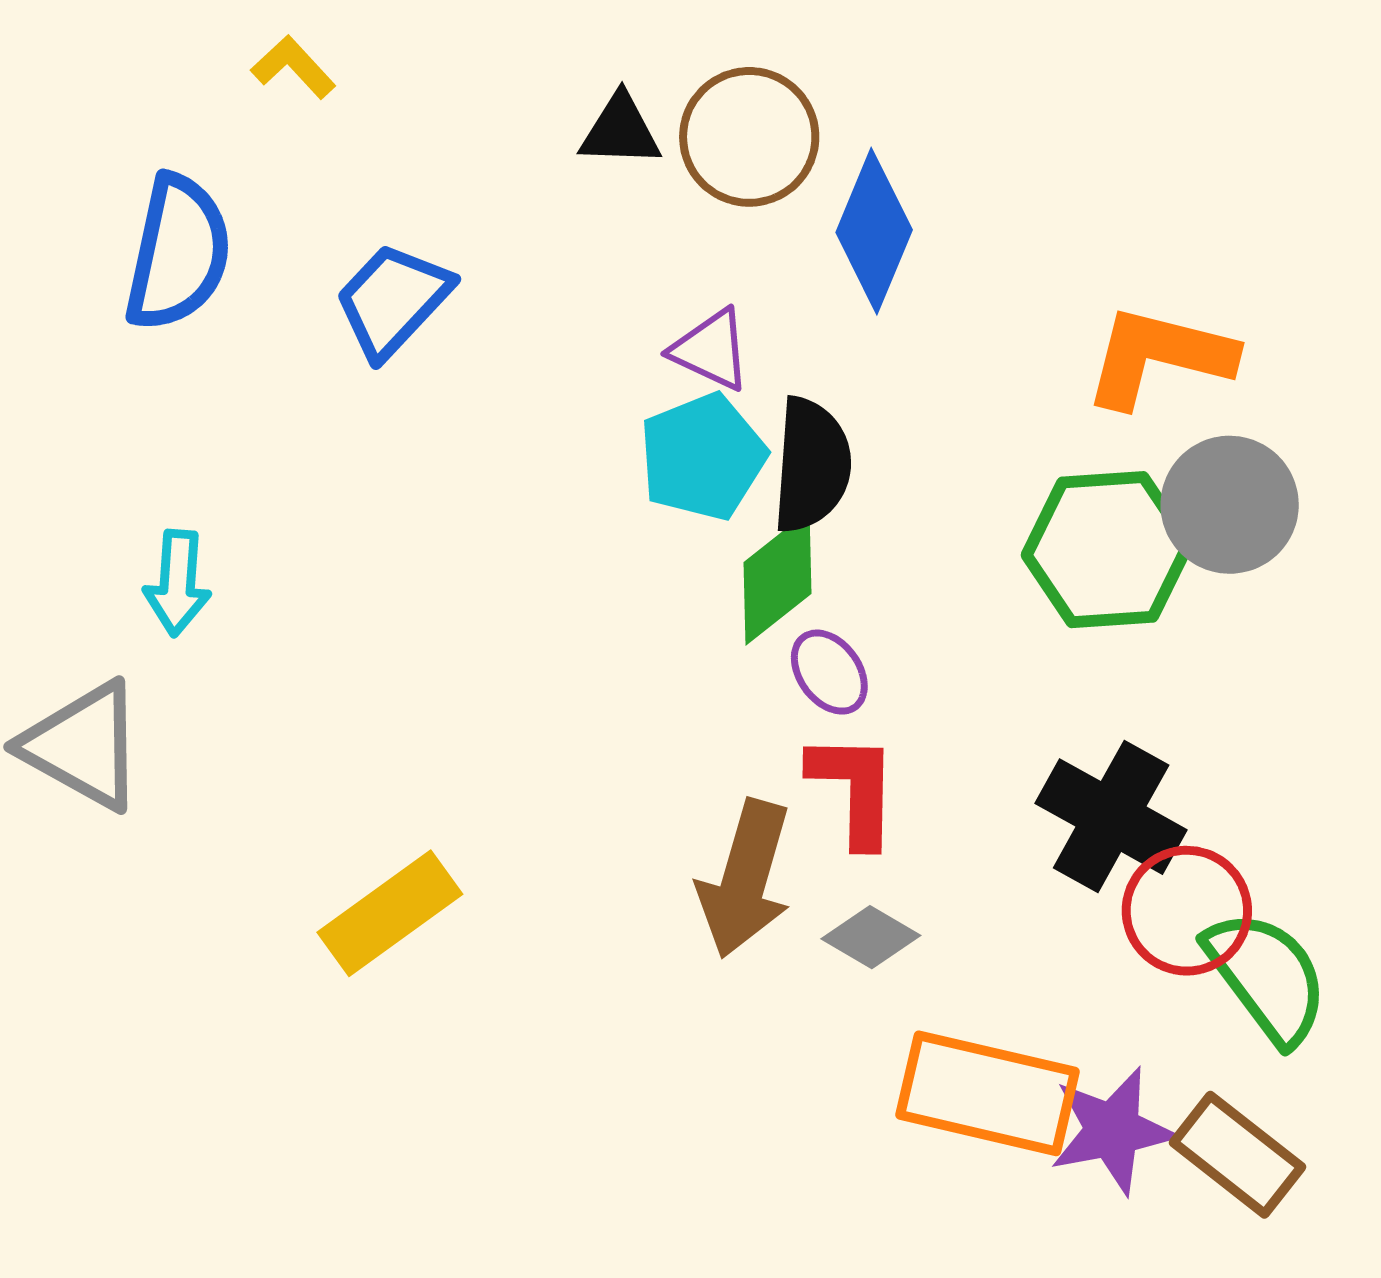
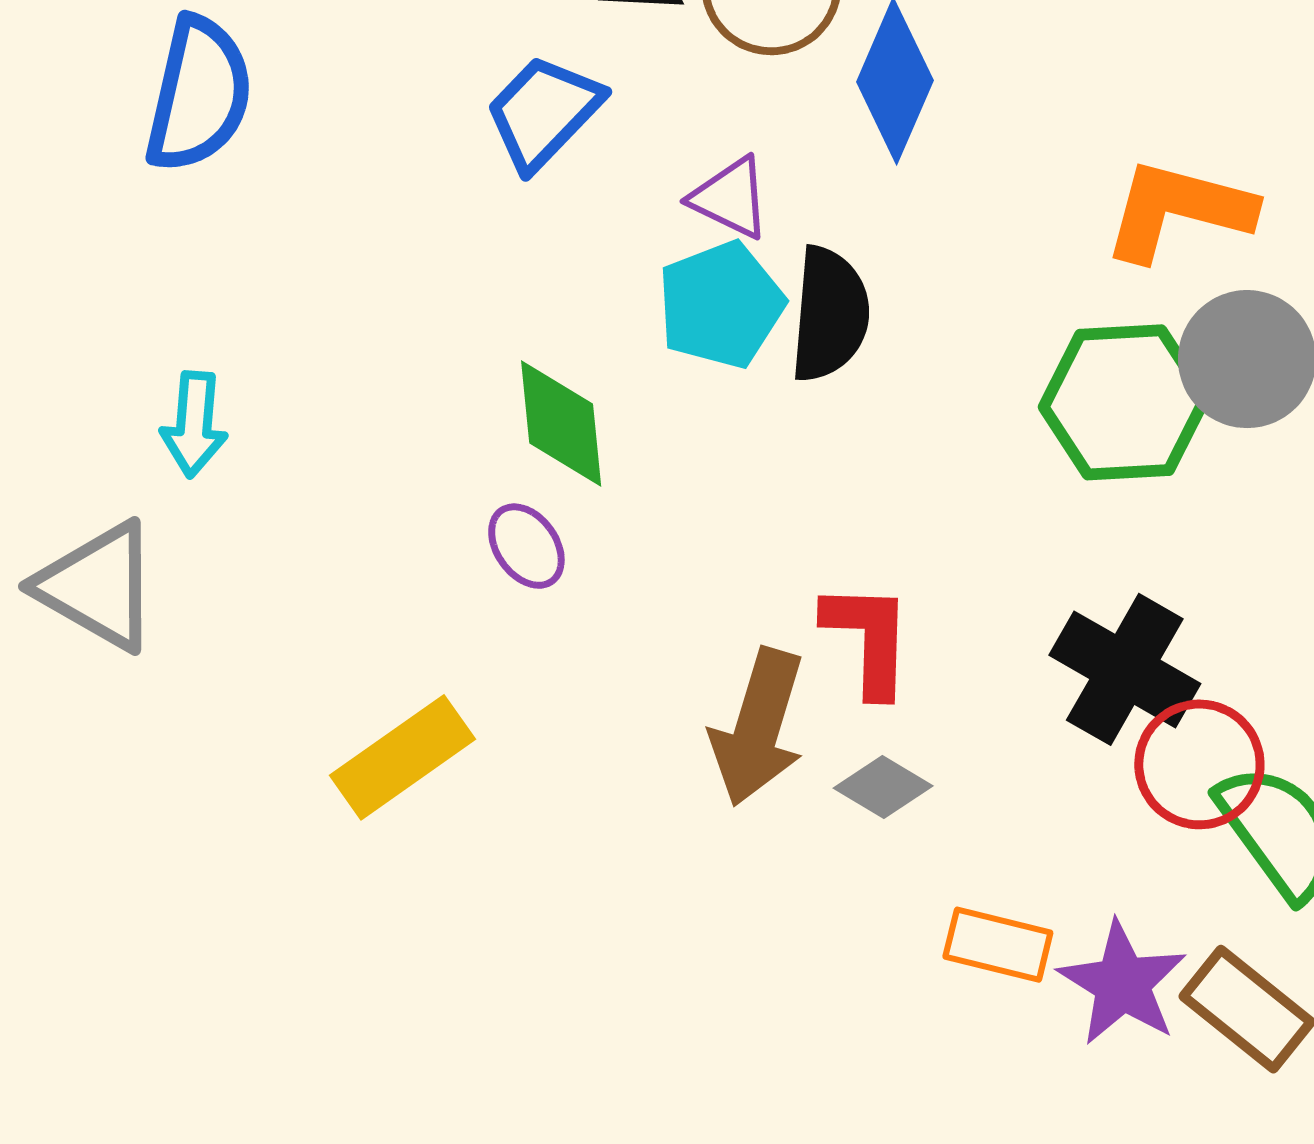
blue trapezoid: (393, 300) -> (543, 112), moved
green diamond: (777, 578) -> (561, 423), moved, turned -58
purple ellipse: (829, 672) -> (526, 546), moved
orange rectangle: (988, 1093) -> (998, 945), size x0.6
purple star: (1112, 1131) -> (1122, 983), turned -30

